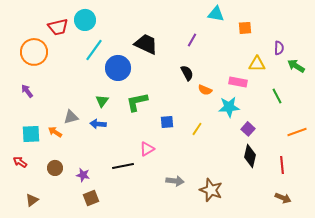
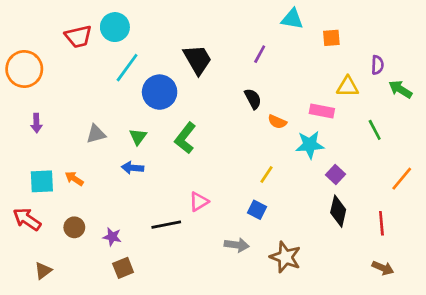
black trapezoid: (146, 44) -> (197, 60), turned 35
orange circle: (34, 52) -> (24, 69), moved
purple arrow: (27, 91) -> (36, 123), turned -144
green L-shape: (137, 102) -> (185, 138), turned -40
gray triangle: (71, 117) -> (96, 134), moved
blue square: (167, 122) -> (257, 210), moved, turned 32
orange line: (297, 132) -> (402, 179), turned -30
red arrow: (20, 162) -> (27, 219), size x1.5

